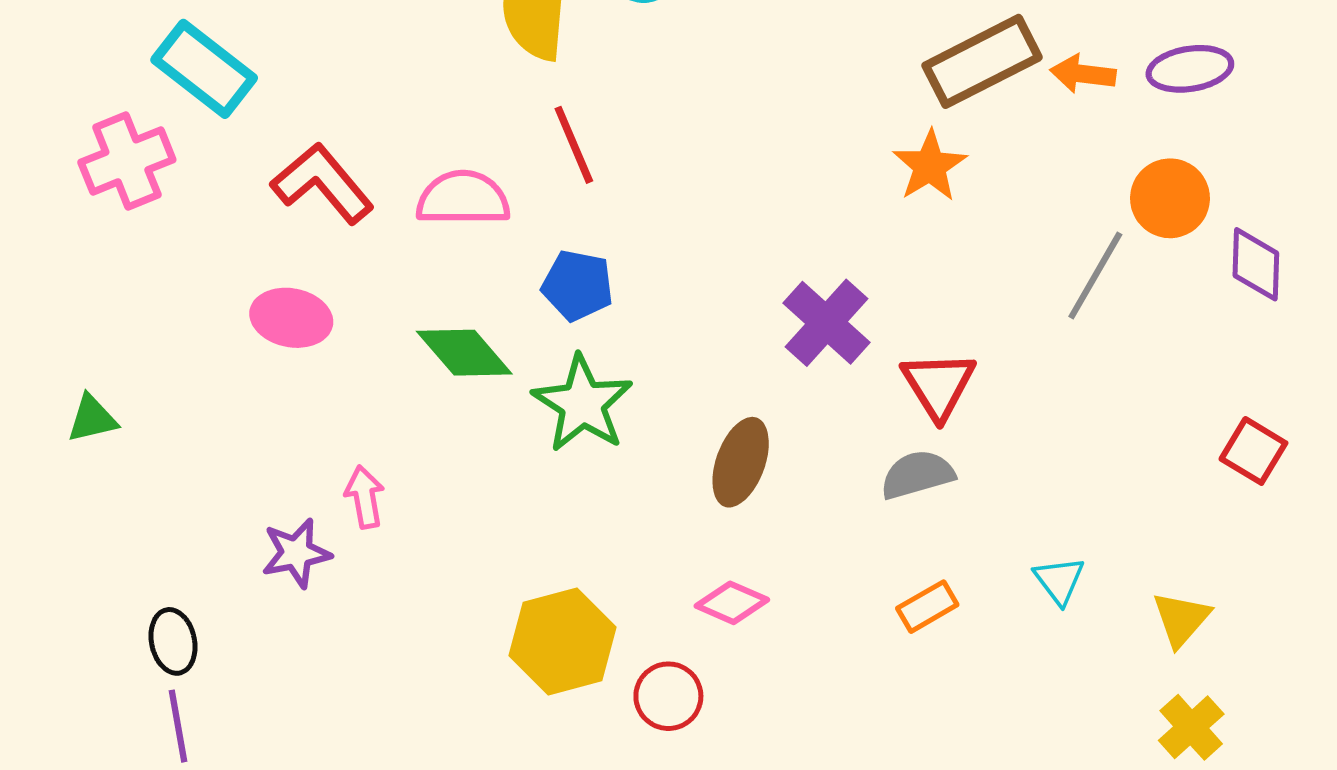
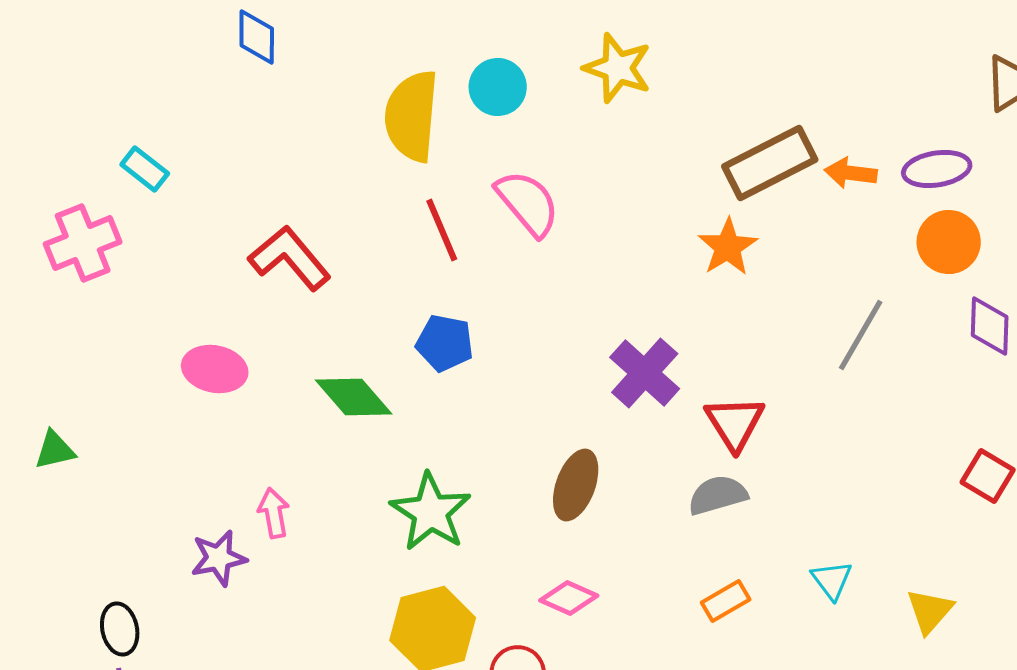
cyan rectangle: (204, 69) -> (145, 169), size x0.6
red L-shape: (322, 183) -> (290, 258), moved
pink semicircle: (463, 198) -> (528, 203), moved, turned 50
orange circle: (1170, 198) -> (949, 242), moved
green star: (583, 404) -> (431, 512), moved

